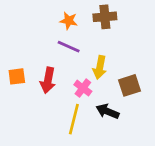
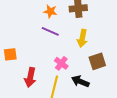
yellow arrow: (100, 67) -> (82, 38), moved
red arrow: (48, 80) -> (30, 77), moved

